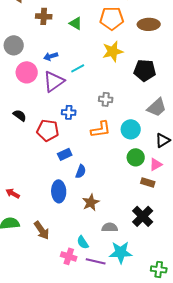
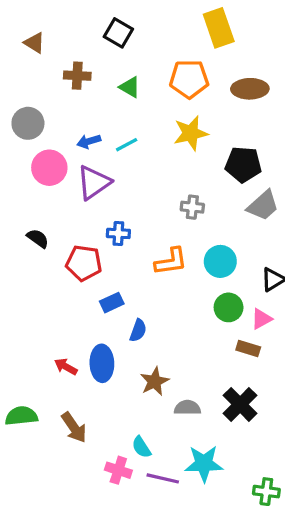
cyan line: (78, 68) -> (127, 145), moved
gray cross: (106, 99) -> (192, 207), moved
gray trapezoid: (157, 107) -> (263, 206), moved
red arrow: (13, 193) -> (66, 367), moved
gray semicircle: (110, 227) -> (187, 408), moved

